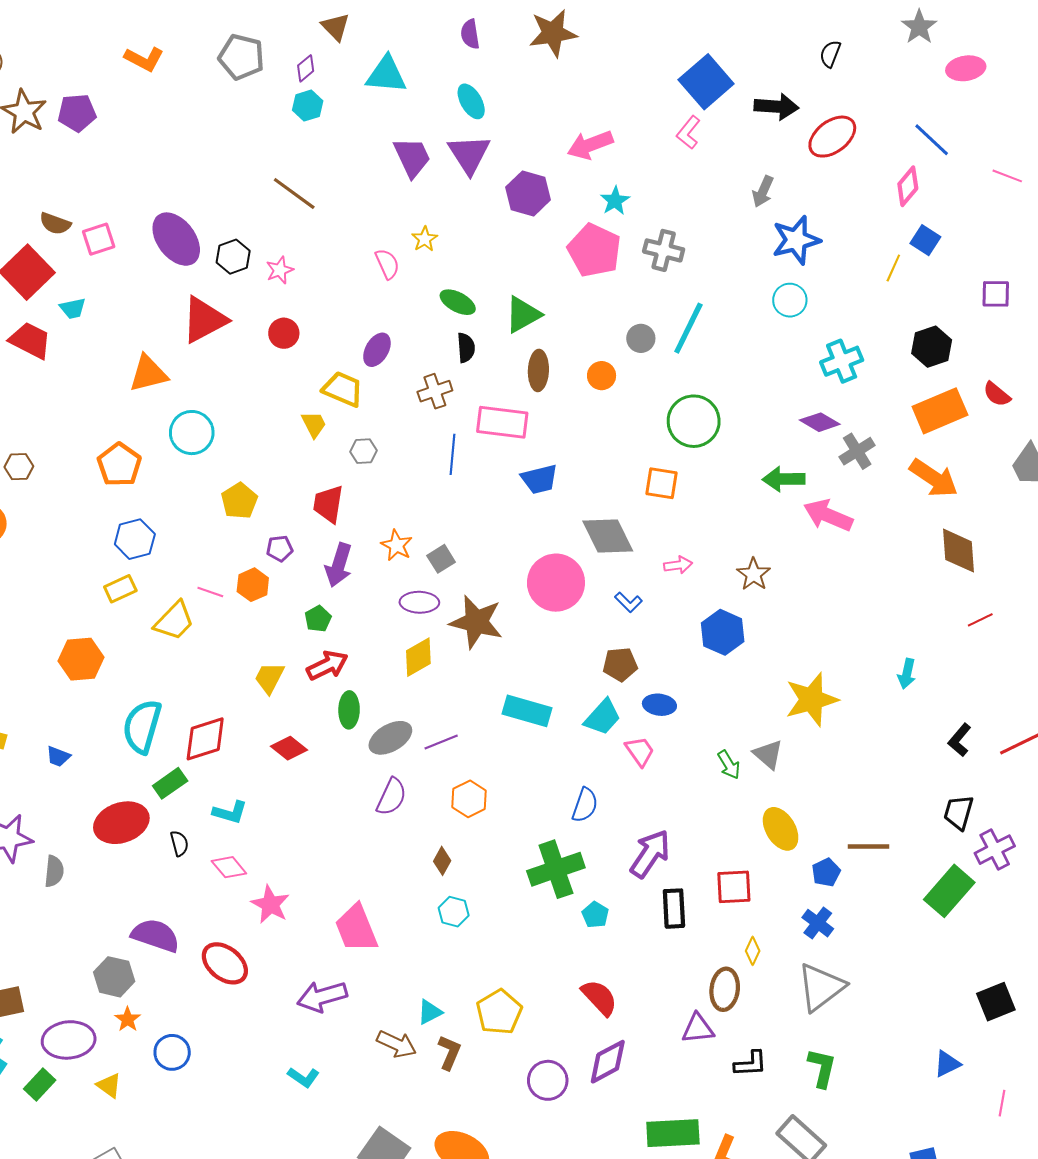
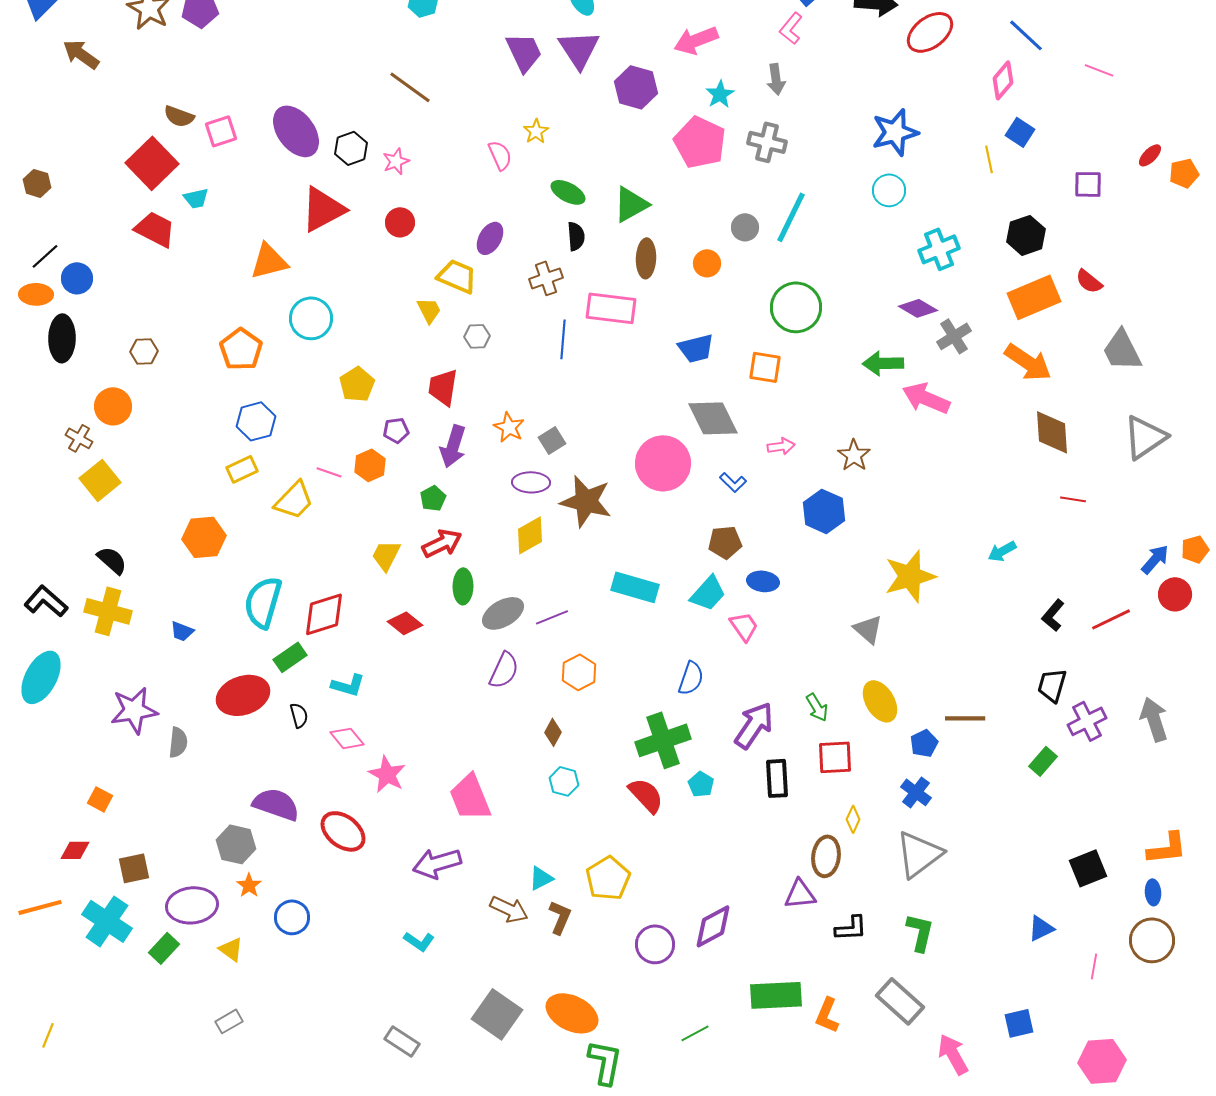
gray arrow: (763, 191) -> (776, 79), moved, turned -32
yellow line: (893, 268) -> (989, 159), turned -36
blue trapezoid: (539, 479) -> (696, 348), moved
red line: (980, 620) -> (1073, 499), turned 35
cyan arrow: (907, 674) -> (1002, 551), turned 48
green arrow: (729, 765) -> (817, 707), moved
green rectangle: (949, 891) -> (1043, 761), size x0.6
red semicircle: (599, 998) -> (646, 795), moved

